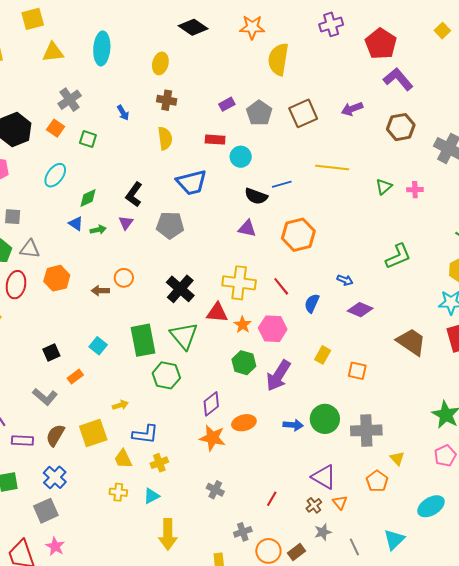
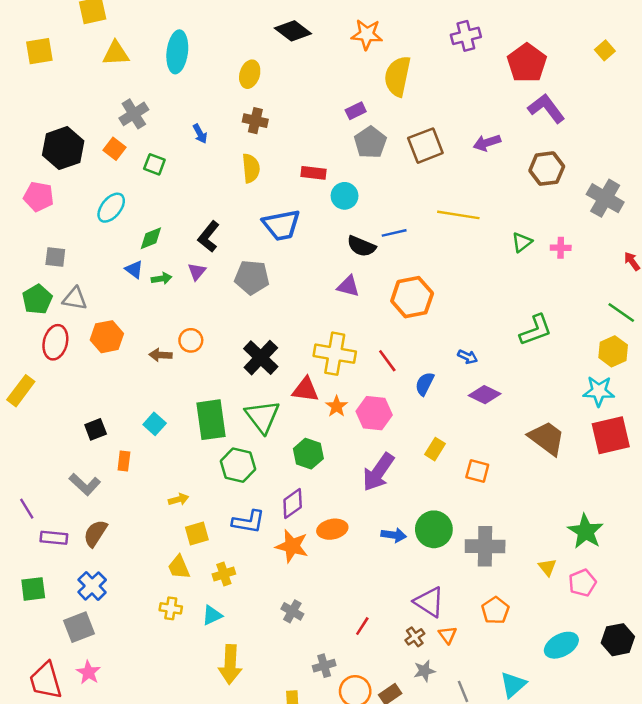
purple rectangle: (227, 104) -> (356, 111), moved
green hexagon: (244, 363) -> (308, 454), moved
orange rectangle: (75, 377) -> (124, 461), turned -49
yellow square: (93, 433) -> (197, 534), moved, size x0.7
blue L-shape: (145, 434) -> (248, 522), moved
yellow triangle: (397, 458) -> (547, 567), moved

